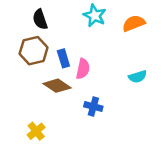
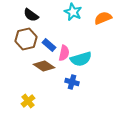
black semicircle: (40, 19) -> (31, 15), turned -35
blue rectangle: (63, 58) -> (49, 45), turned -32
cyan semicircle: (138, 77) -> (81, 59), moved, size x1.5

